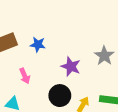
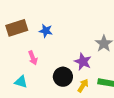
purple star: (71, 67) -> (83, 62), moved

